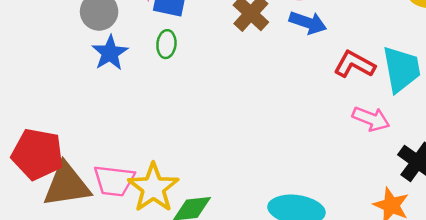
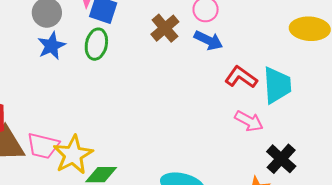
green ellipse: (166, 44) -> (96, 44), size x1.4

